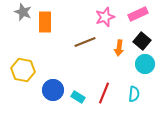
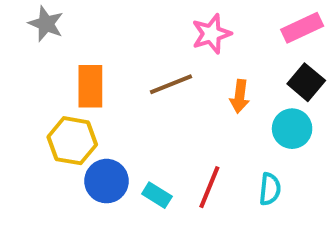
pink rectangle: (138, 14) -> (302, 28), moved
orange rectangle: (45, 22) -> (90, 86), moved
black square: (142, 41) -> (306, 82), moved
yellow hexagon: (23, 70) -> (72, 141), moved

